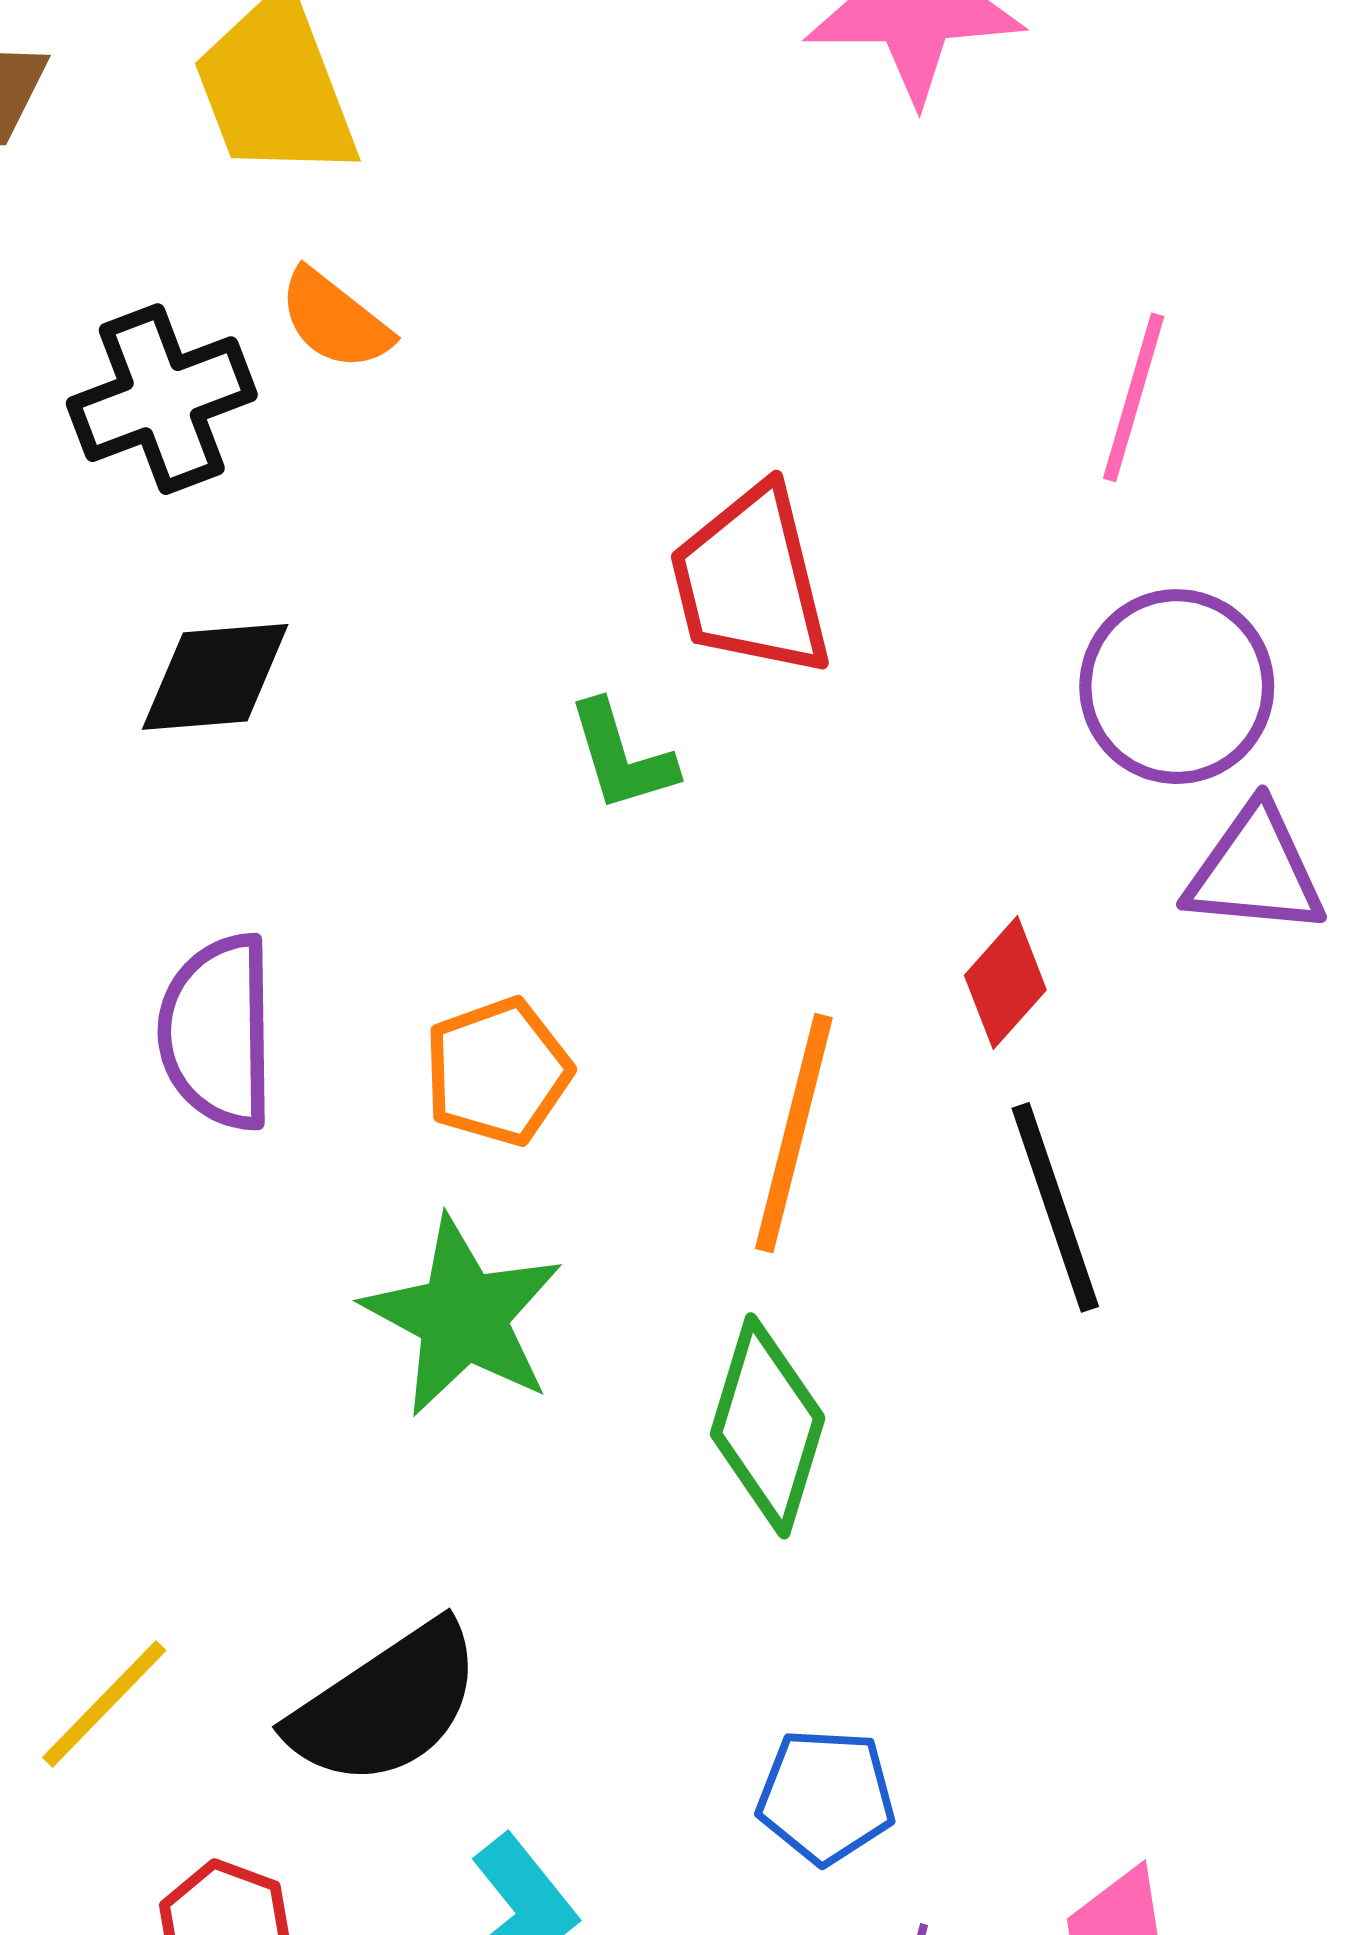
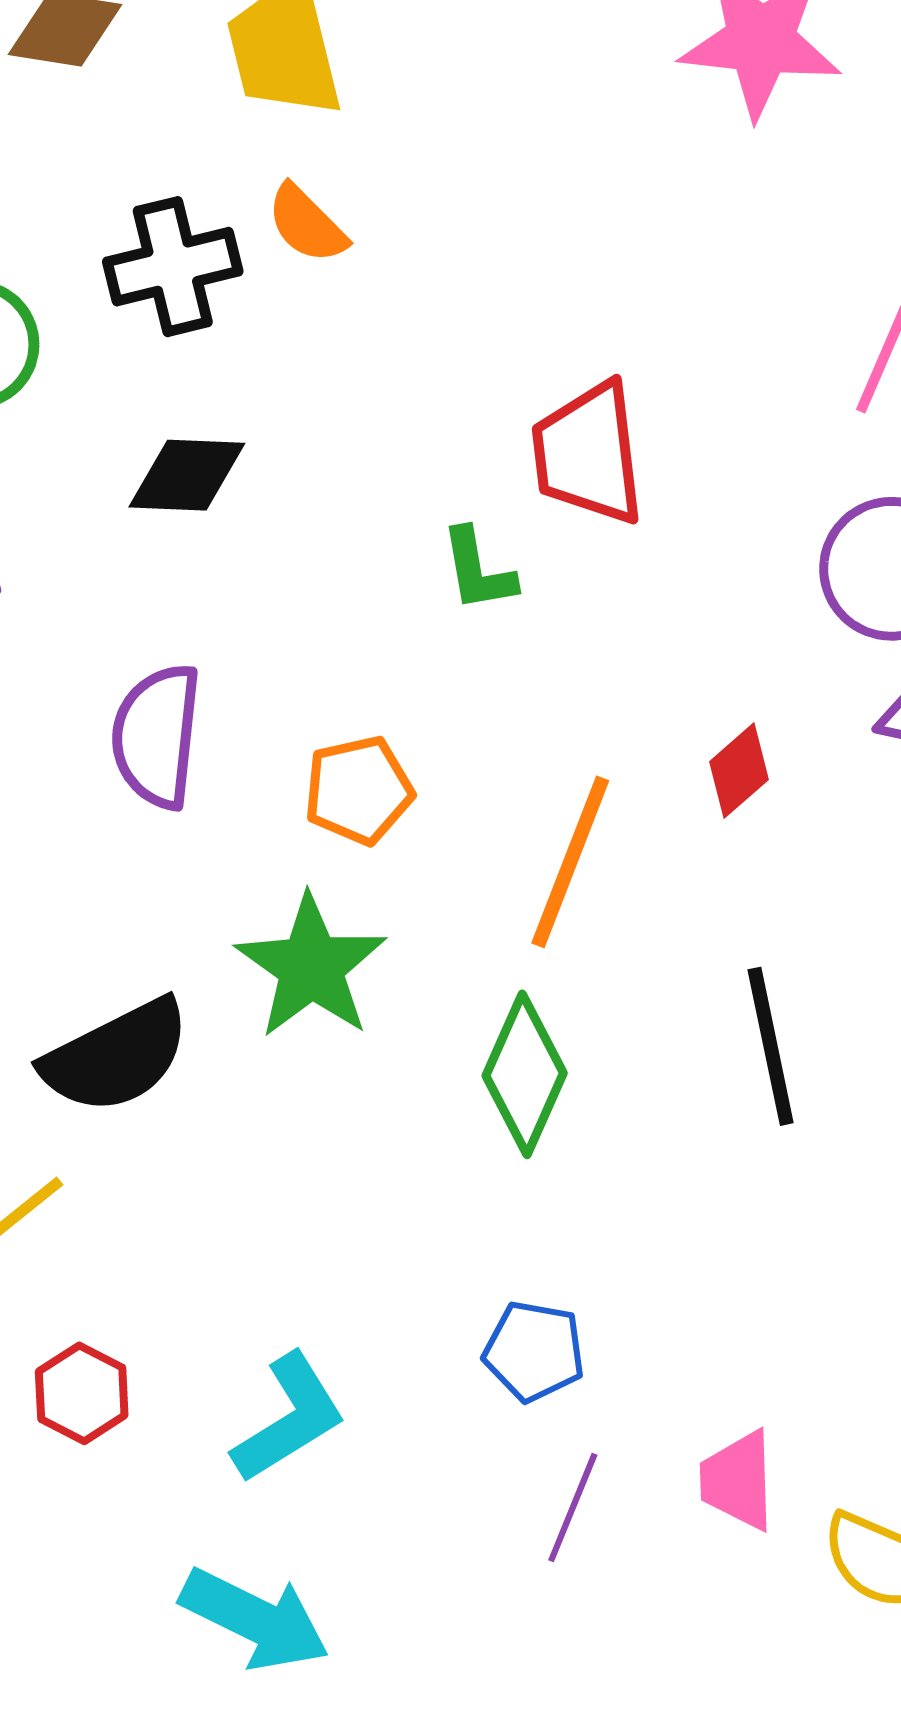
black line: (1055, 1207) -> (771, 1046), moved
black semicircle: (386, 1705) -> (116, 1056), moved

